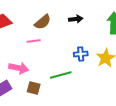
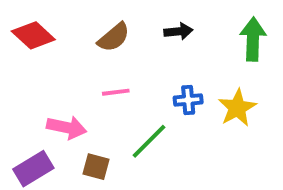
pink line: (34, 41) -> (116, 92), moved
green line: (61, 75) -> (149, 141), turned -30

